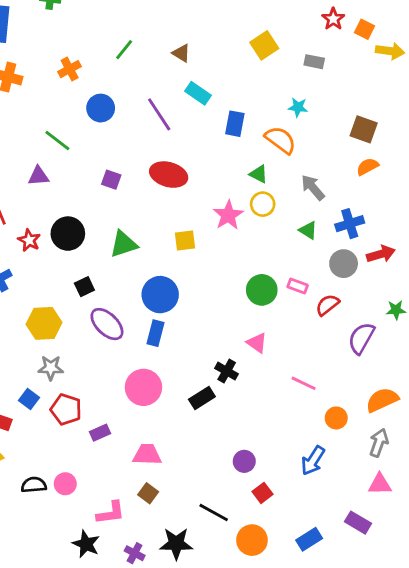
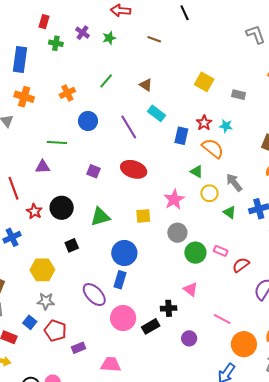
red star: (333, 19) -> (204, 123), moved
yellow square: (264, 45) -> (204, 82), turned -30
green line: (57, 140) -> (57, 142), turned -36
yellow circle: (263, 204) -> (209, 193), moved
gray circle: (344, 264) -> (177, 233), moved
purple ellipse: (107, 324) -> (94, 295), moved
black cross: (227, 371) -> (169, 308), turned -35
pink circle: (143, 387) -> (123, 318), moved
orange circle: (336, 418) -> (244, 344), size x1.6
purple circle: (244, 461) -> (189, 338), moved

